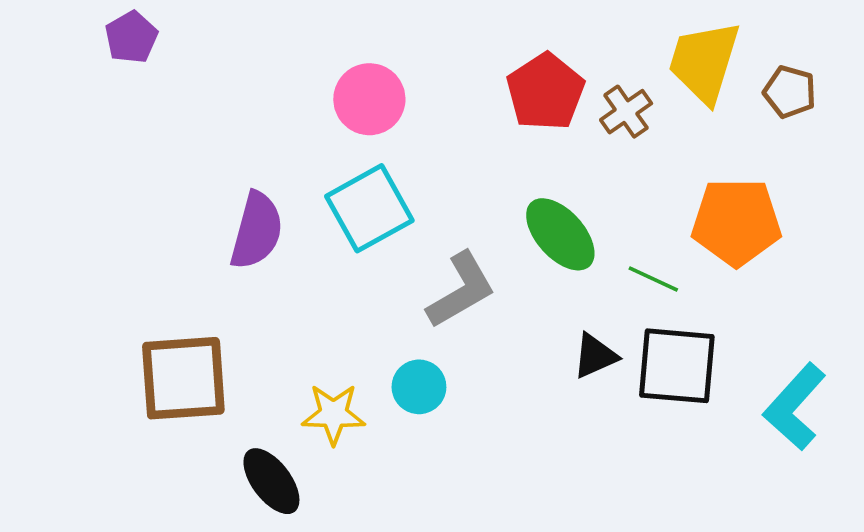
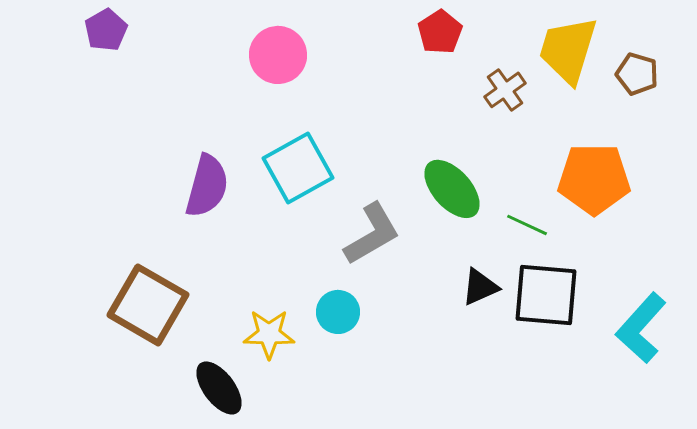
red pentagon: (545, 92) -> (440, 32), moved, size x0.7
pink circle: (369, 99) -> (278, 55), moved
brown square: (183, 378) -> (148, 305), turned 34

